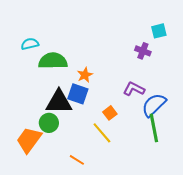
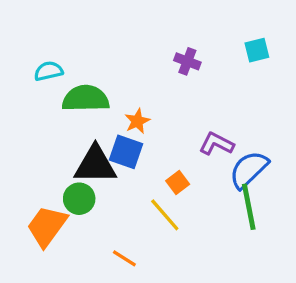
purple cross: (143, 51) -> (187, 61), moved

